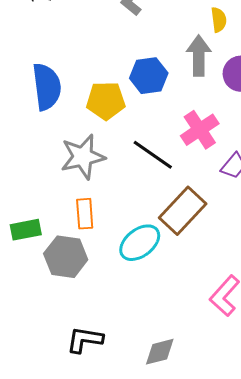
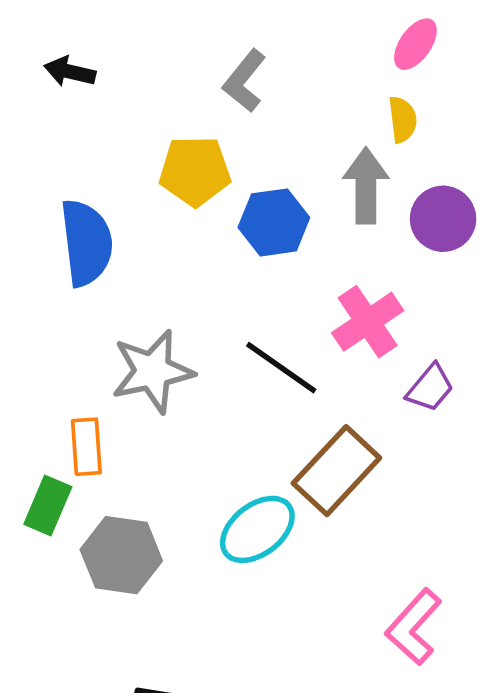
yellow pentagon: (106, 101) -> (195, 171), moved
orange rectangle: (85, 214) -> (86, 447), moved
green rectangle: (26, 230) -> (48, 506), turned -56

